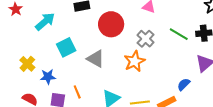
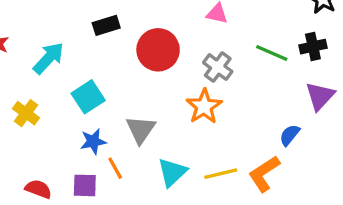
gray triangle: (96, 59) -> (141, 130), moved, turned 42
yellow cross: (27, 64) -> (26, 113), moved
blue star: (48, 77) -> (93, 141), moved

